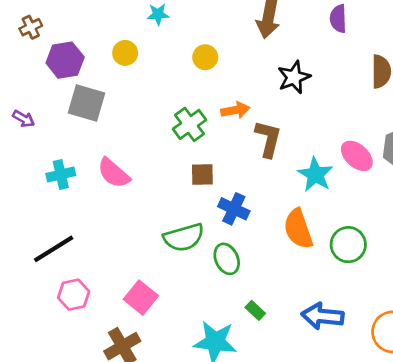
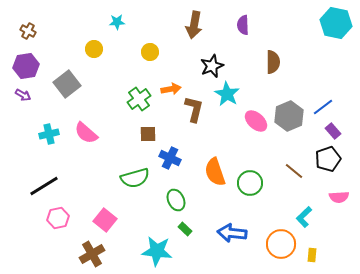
brown cross: (31, 27) -> (28, 31), turned -35
purple hexagon: (65, 60) -> (26, 66), moved
gray square: (87, 103) -> (67, 84), turned 36
cyan star: (315, 175) -> (227, 94), moved
green ellipse: (227, 259) -> (176, 200), moved

